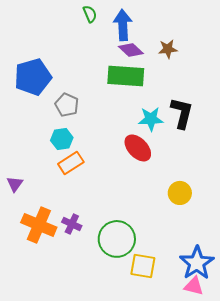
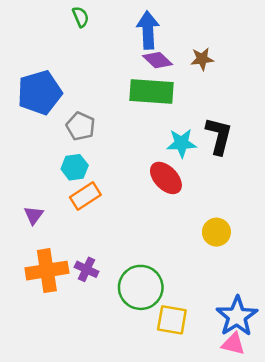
green semicircle: (90, 14) -> (81, 17), moved
purple triangle: (15, 184) -> (34, 215), moved
orange cross: (39, 225) -> (47, 271), turned -32

